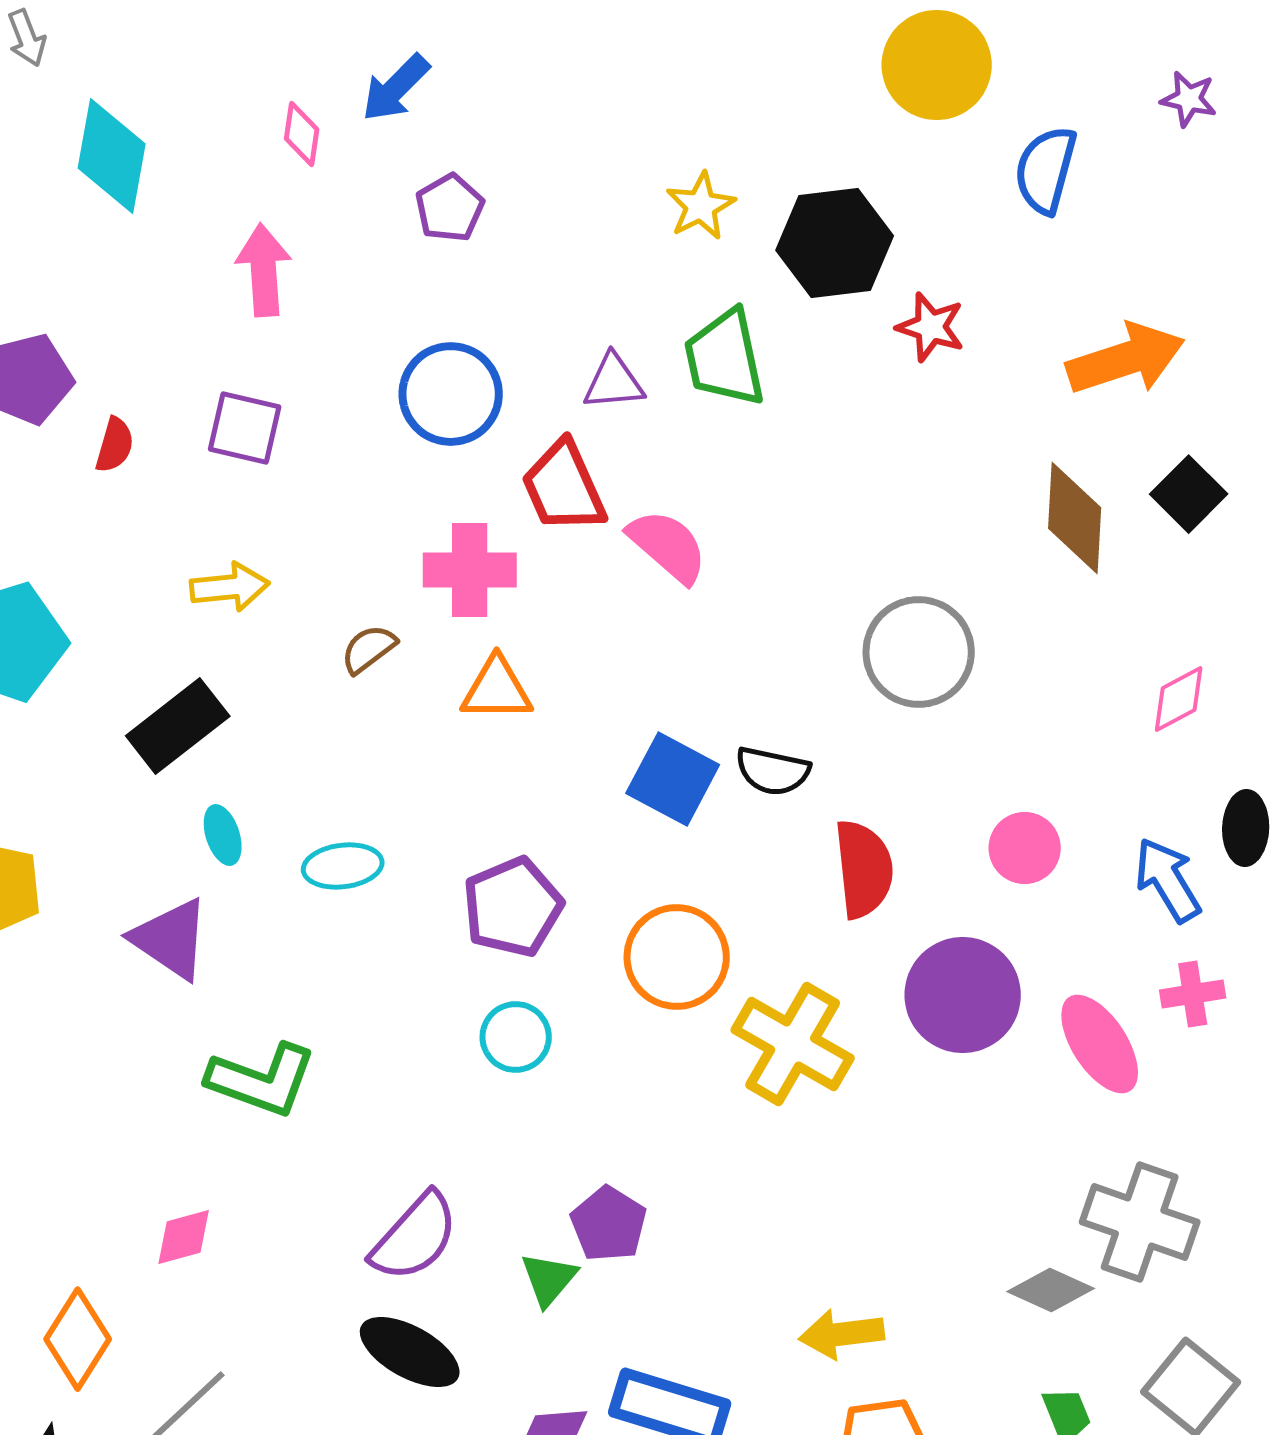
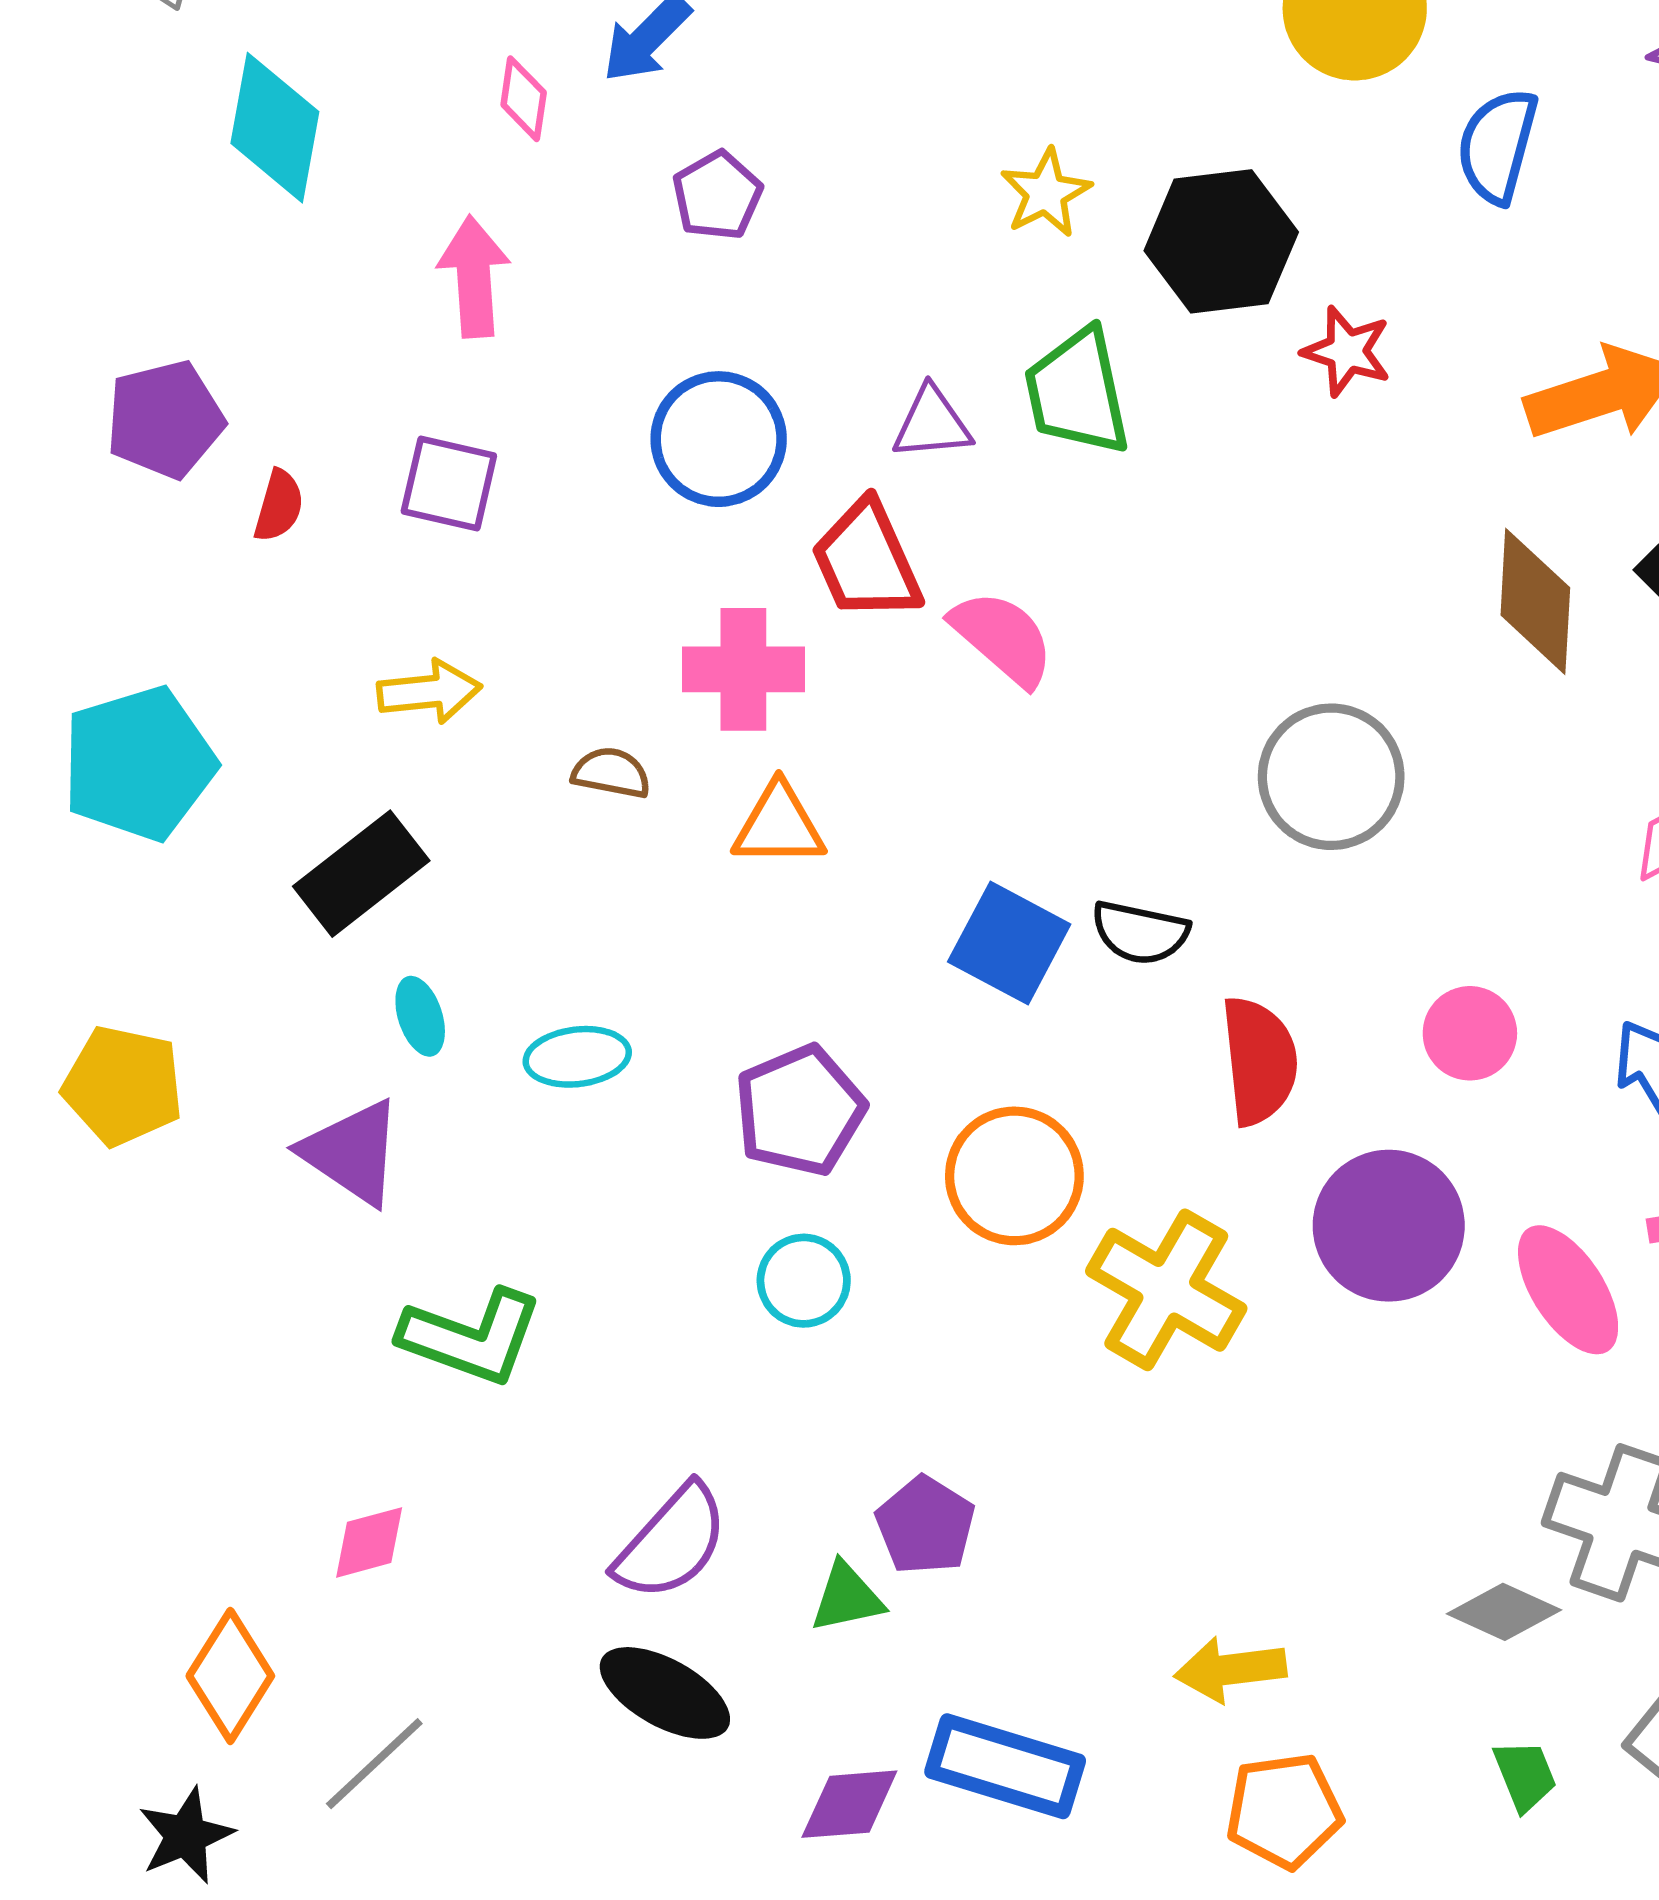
brown semicircle: (369, 649) -> (611, 773), turned 48
green triangle: (549, 1279) -> (847, 1597), turned 38

